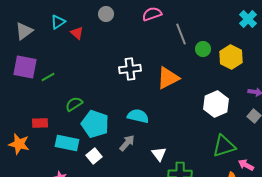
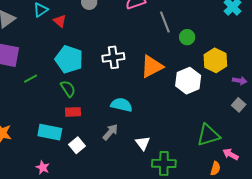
yellow hexagon: (231, 57) -> (215, 60), moved
green line: (48, 77) -> (31, 79), moved
green semicircle: (74, 104) -> (68, 89), moved, turned 90
white hexagon: (216, 104) -> (188, 81), moved
red rectangle: (40, 123) -> (73, 112), moved
cyan pentagon: (95, 124) -> (69, 59), moved

